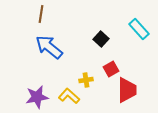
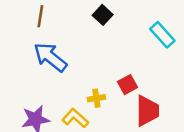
black square: (101, 39) -> (103, 15), moved

